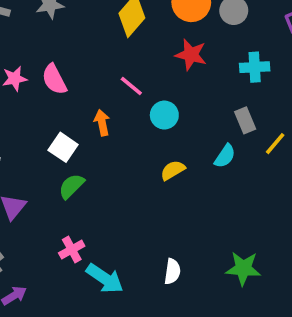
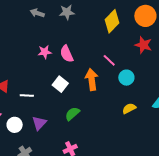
orange arrow: (102, 123) -> (92, 80), size x1.5
white square: (63, 147) -> (60, 84), moved

